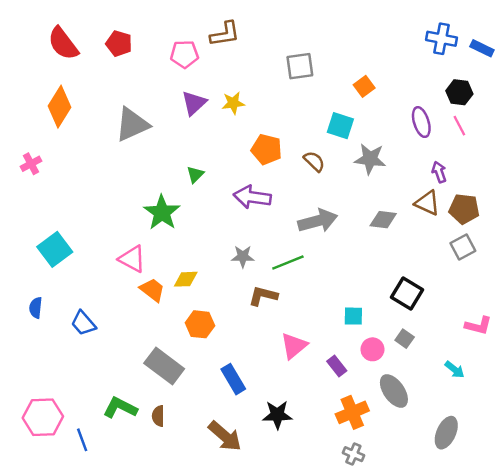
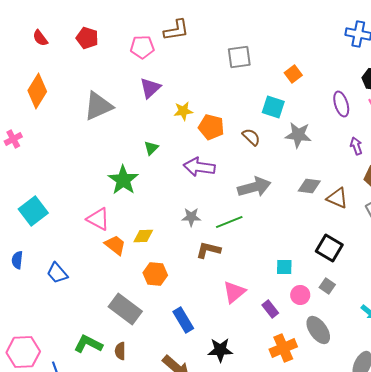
red semicircle: (63, 44) -> (40, 38), size x0.6
yellow star: (233, 103) -> (183, 111), moved
brown triangle: (427, 203) -> (337, 198), moved

